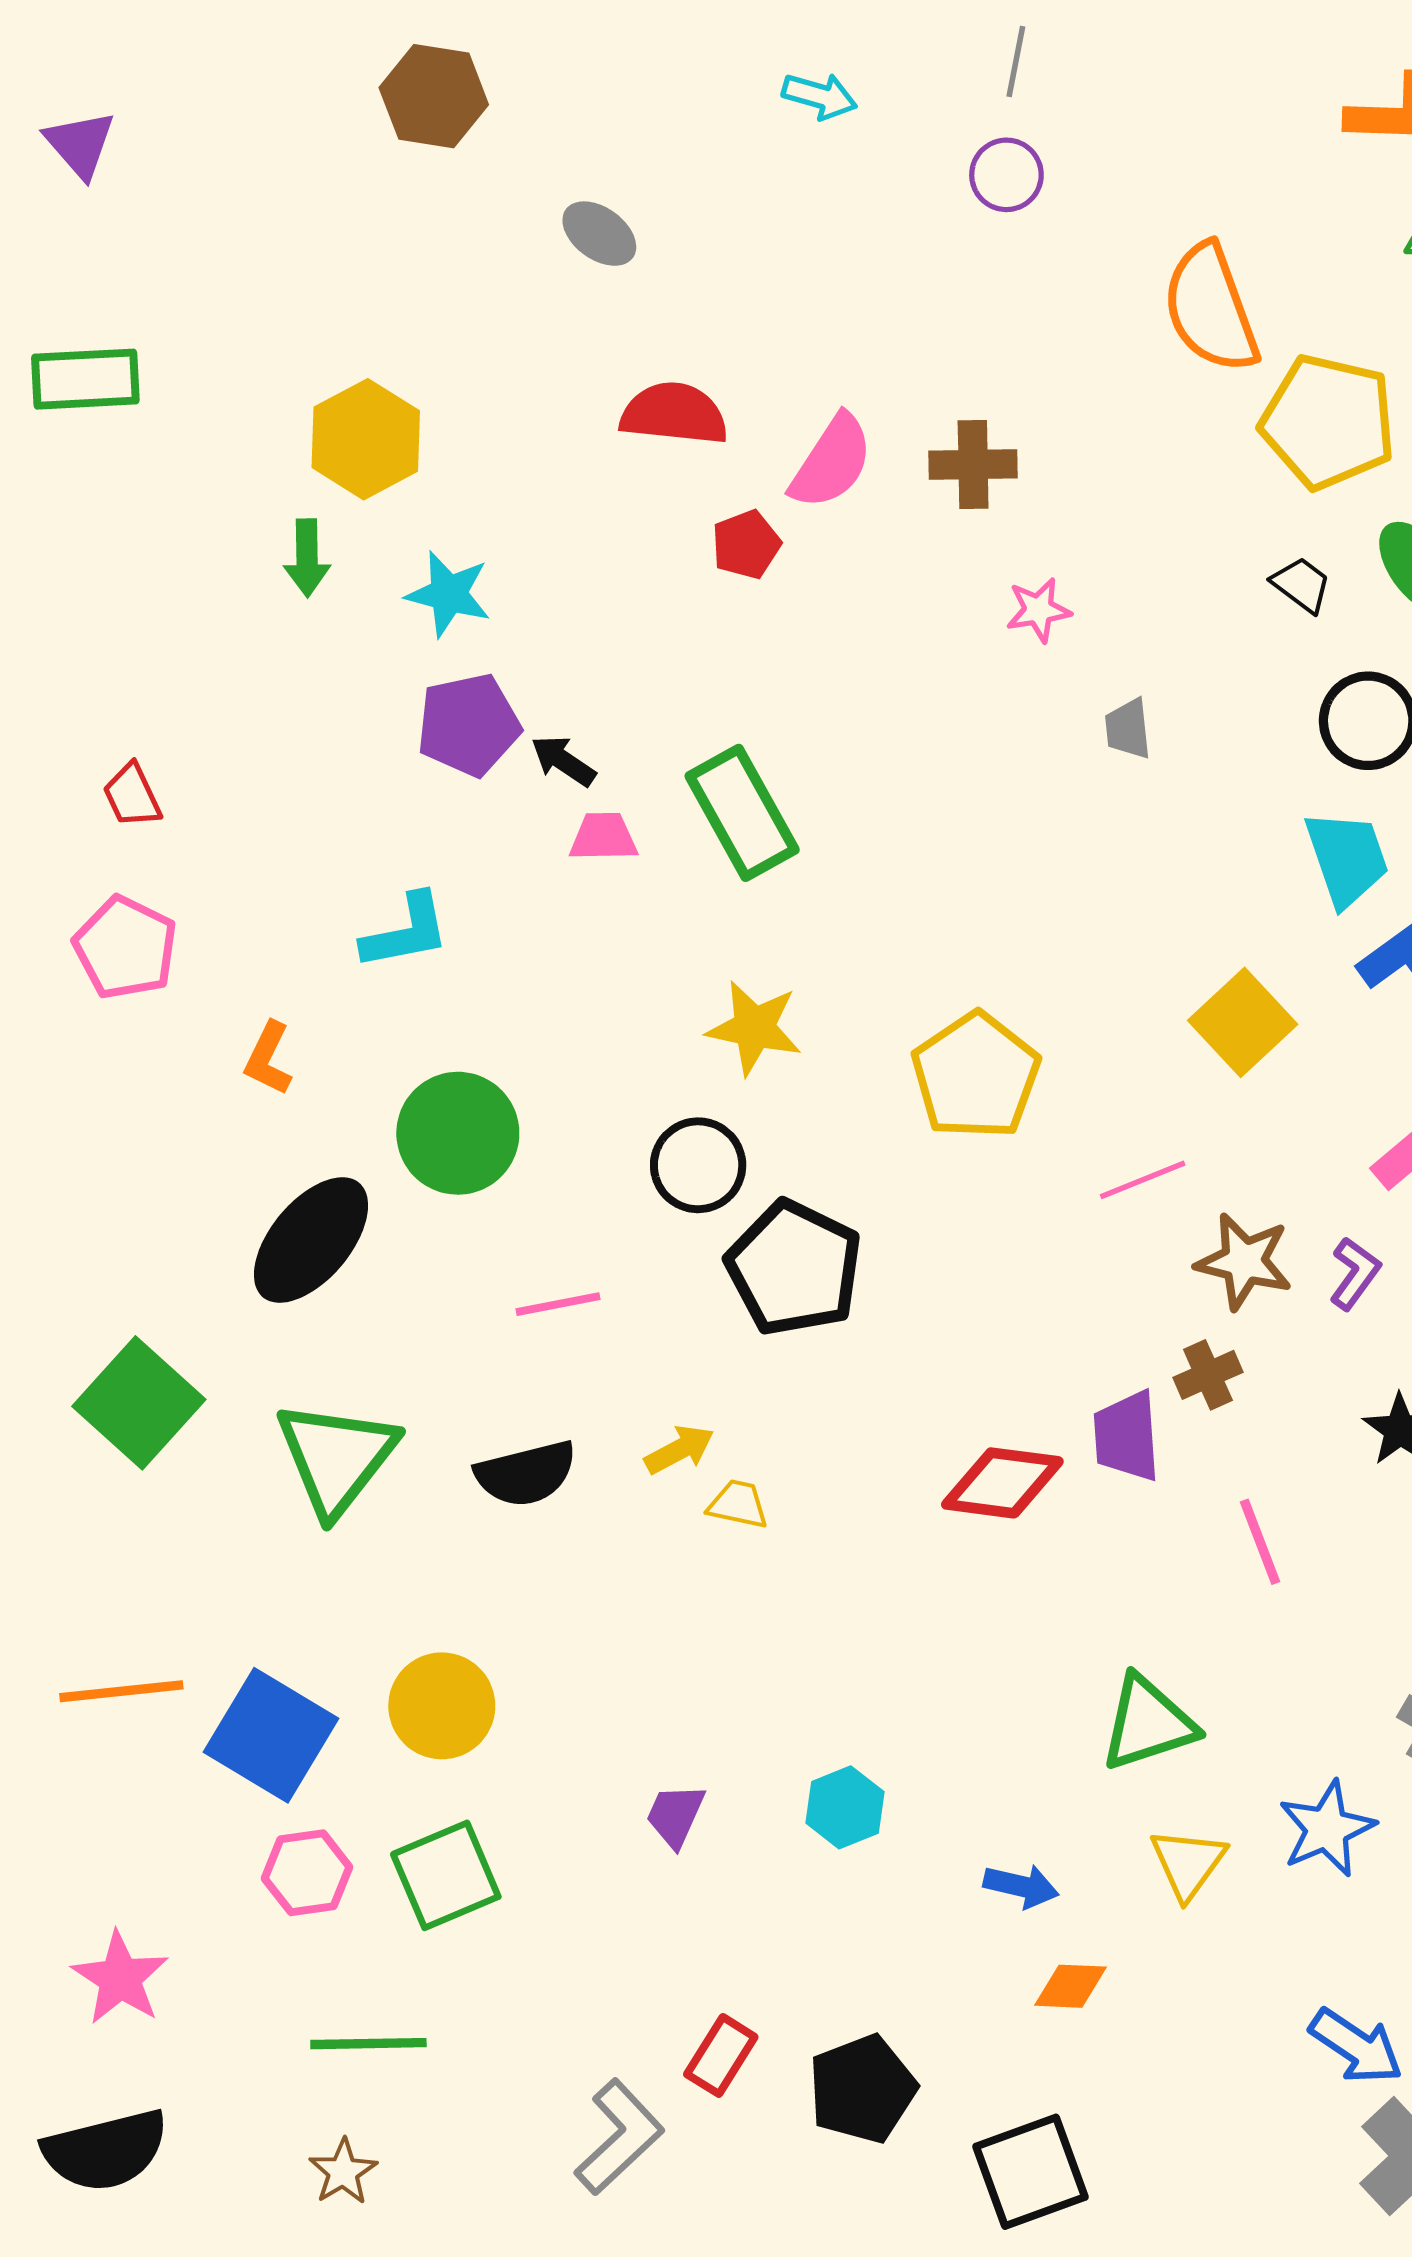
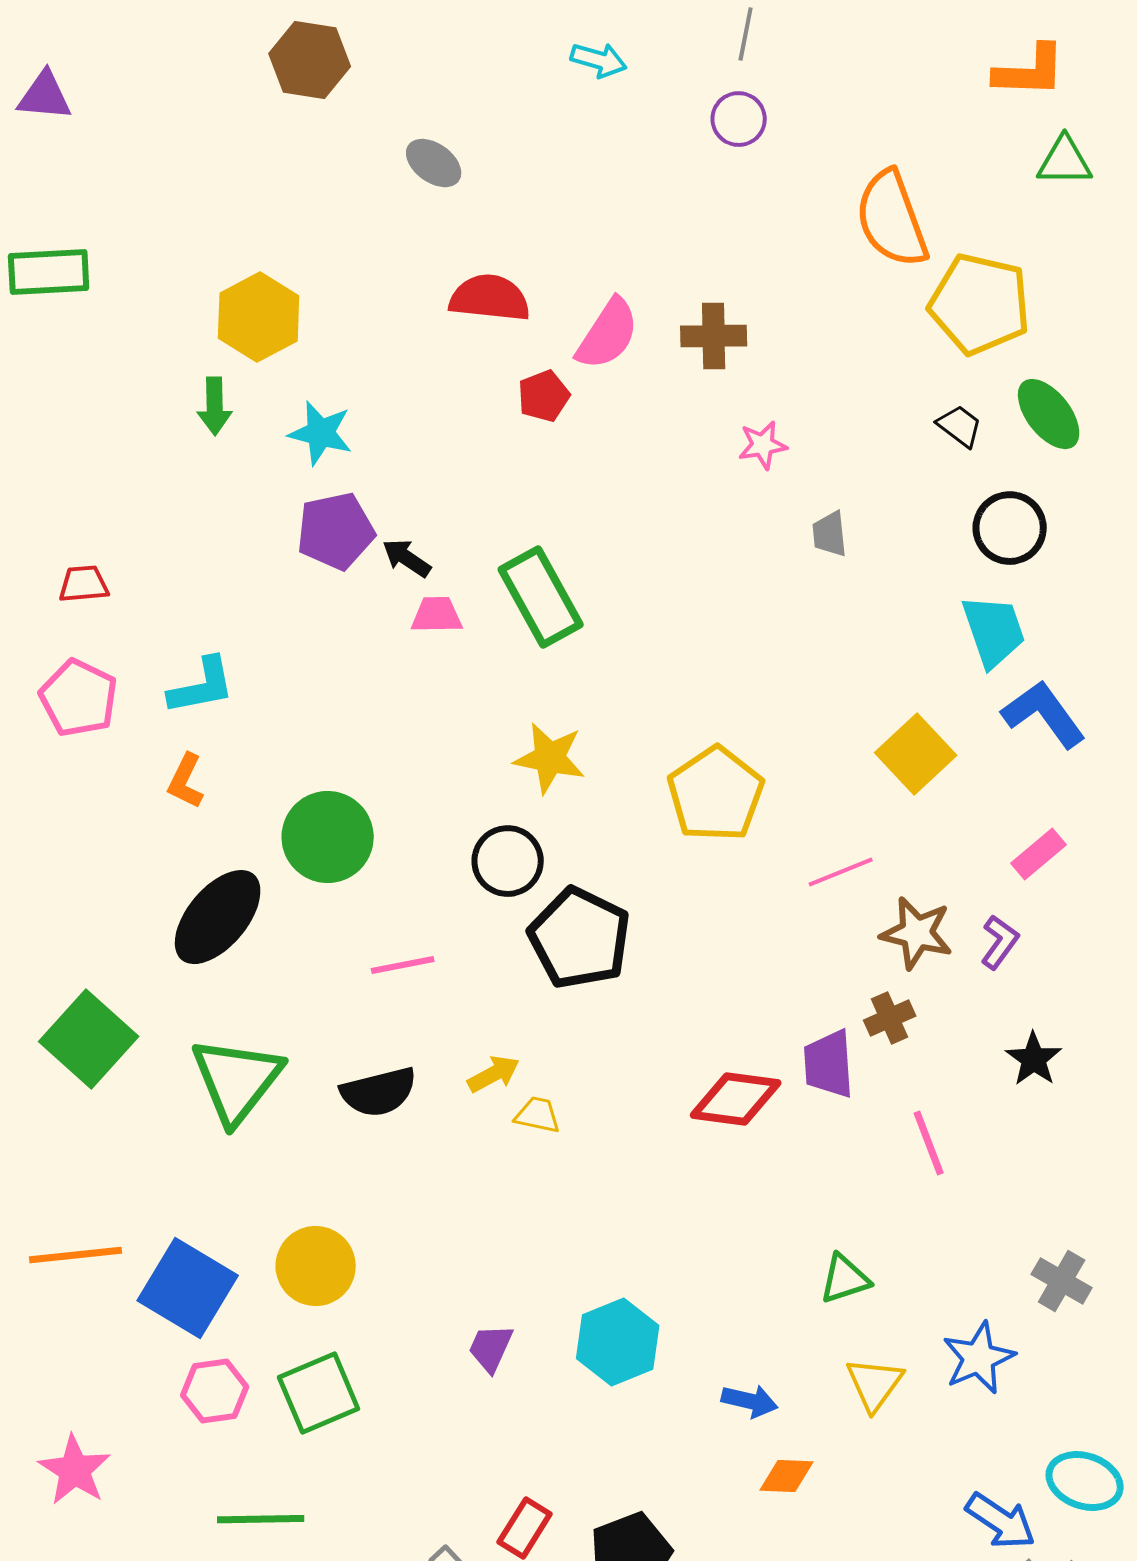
purple triangle: (80, 144) -> (45, 96), turned -44
red trapezoid: (132, 796) -> (84, 584), turned 110
cyan L-shape: (406, 932) -> (202, 686), moved
green triangle: (1148, 1723) -> (845, 1279), size x0.7
cyan hexagon: (845, 1807) -> (618, 1342), size x1.4

